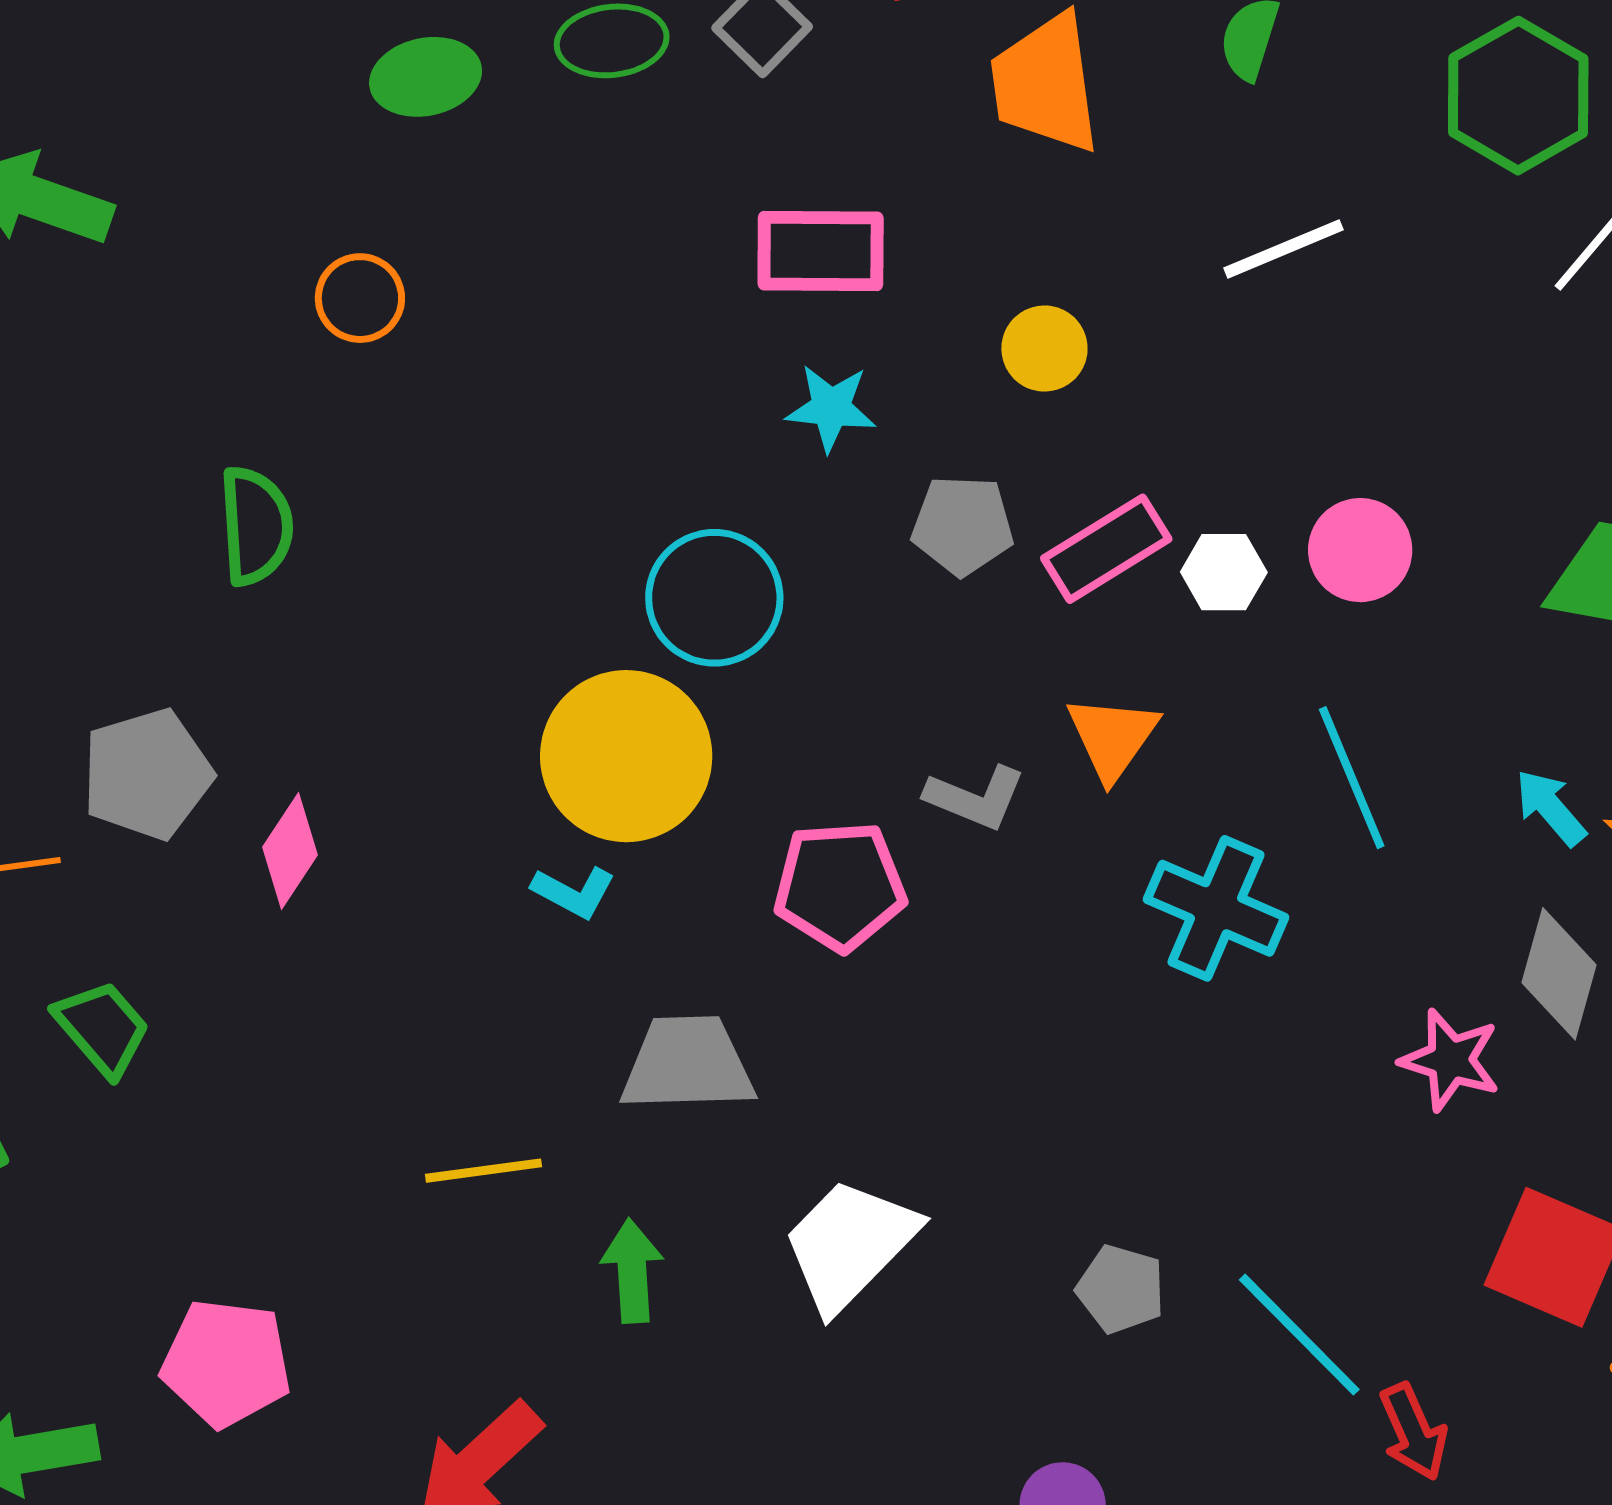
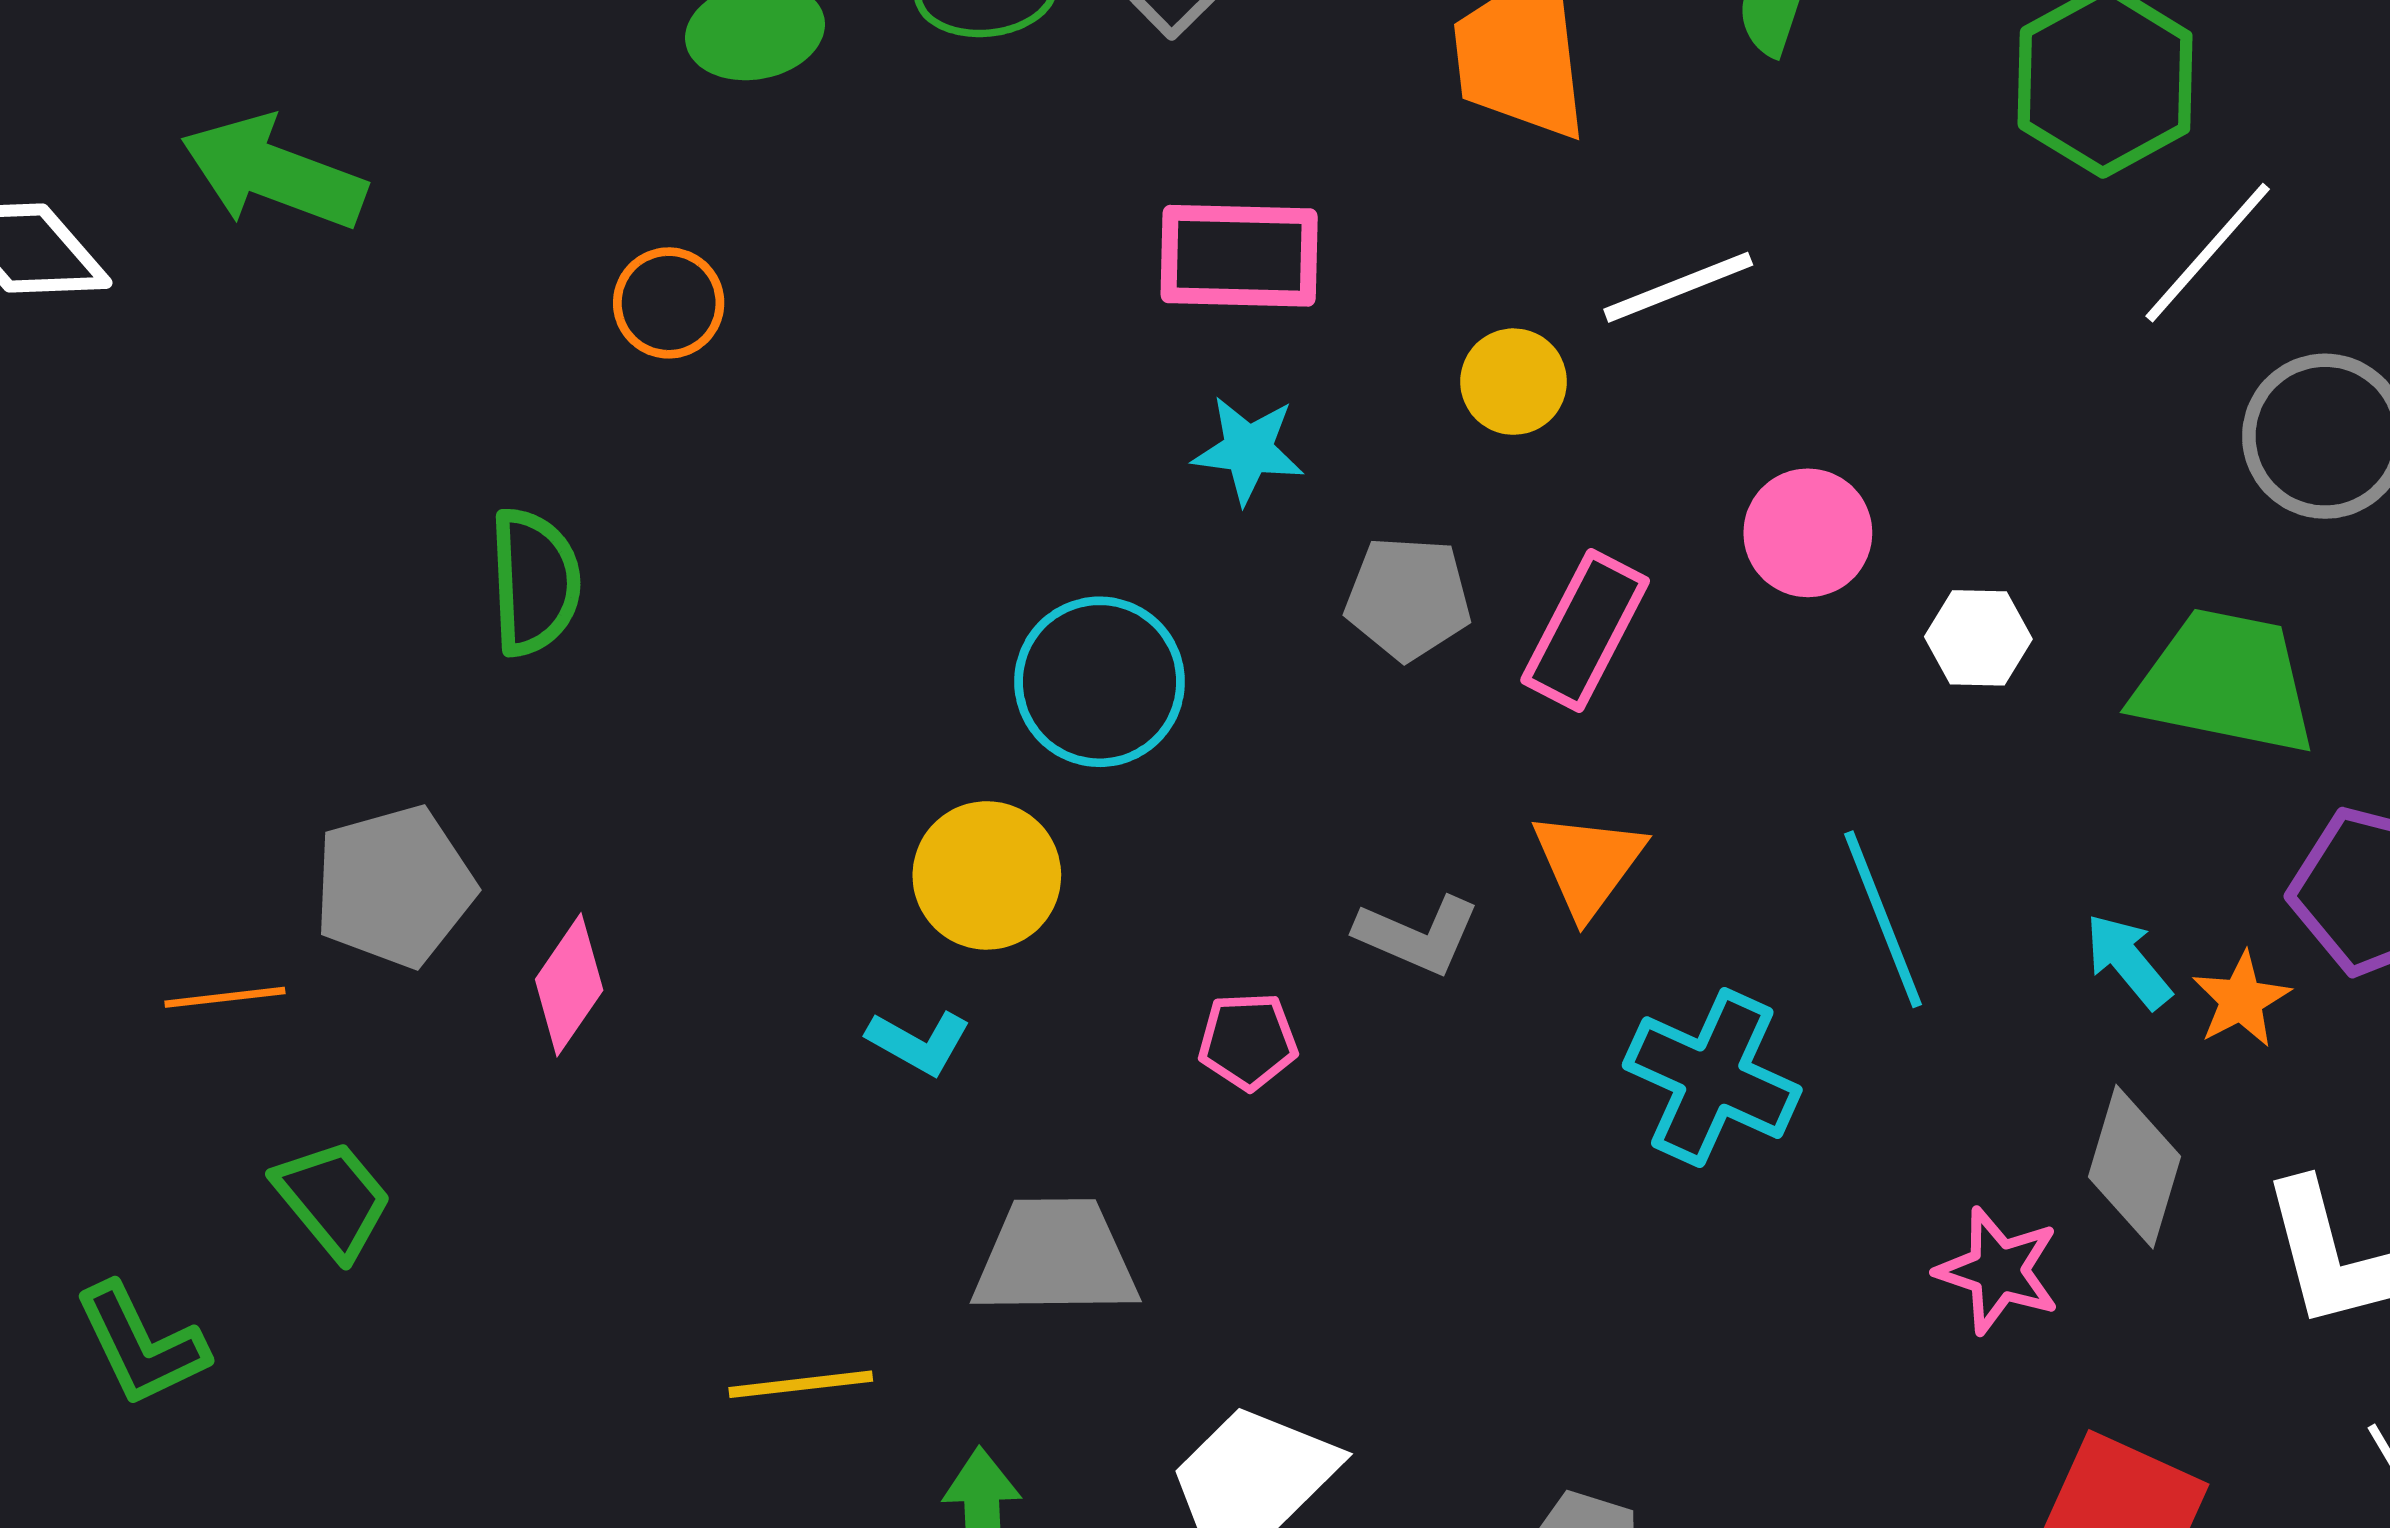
white line: (1284, 249) -> (1678, 287), moved
pink rectangle: (1106, 549) -> (1585, 630), turned -32
pink circle: (1360, 550) -> (1808, 533), moved
white hexagon: (1224, 572) -> (1978, 638), moved
yellow circle: (626, 756) -> (987, 875), size x0.7
pink pentagon: (840, 886) -> (1248, 1041), size x0.6

